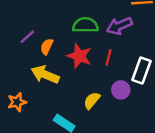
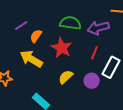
red line: (109, 57) -> (94, 53), moved
yellow semicircle: (92, 101) -> (66, 77), moved

